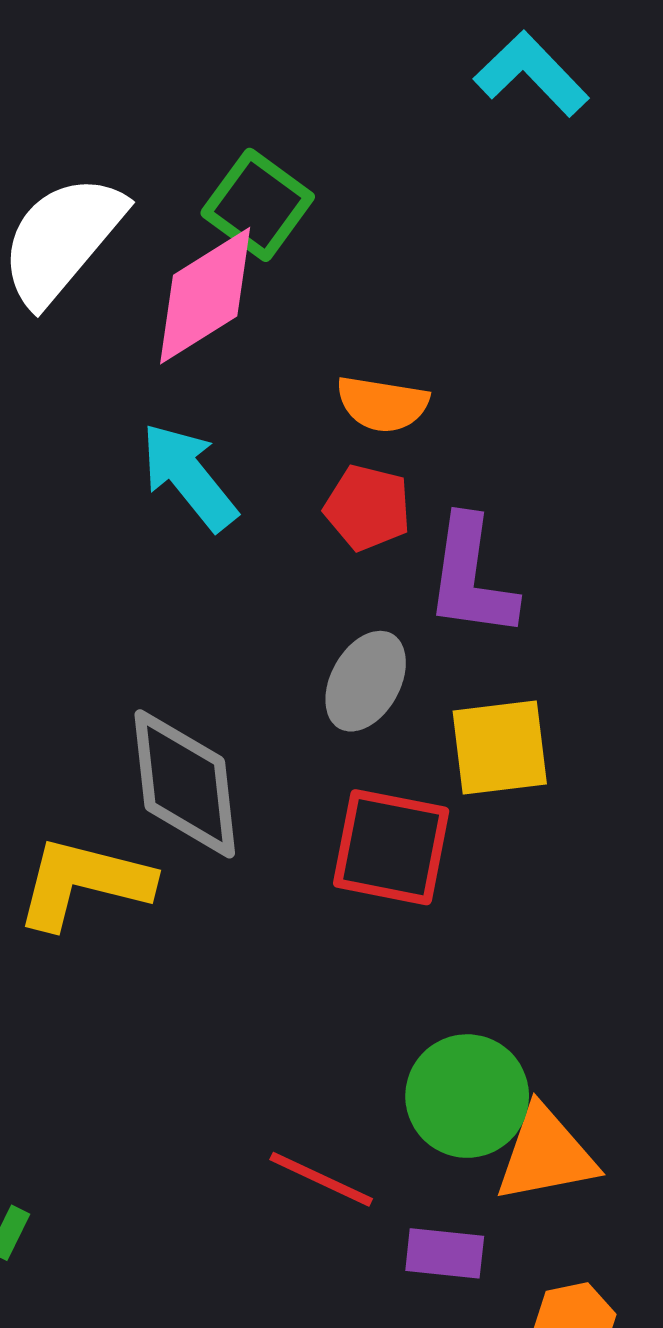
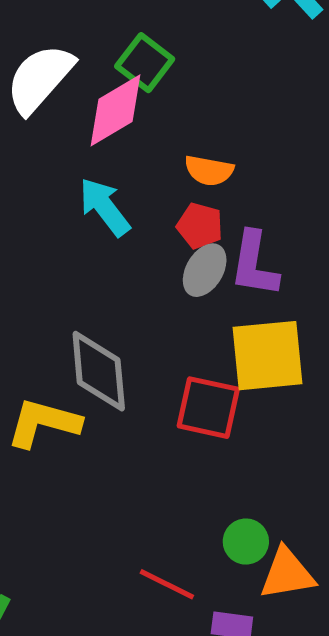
gray ellipse: (366, 681) -> (205, 270), moved
yellow square: (500, 747) -> (268, 356), size x1.4
green circle: (467, 1096) -> (246, 542), size x0.7

